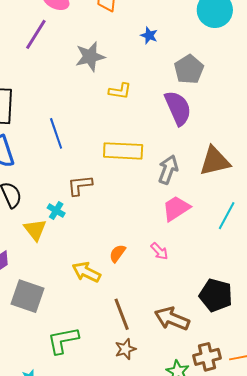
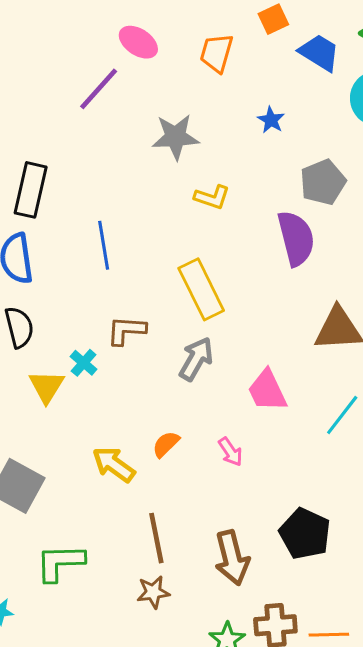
yellow rectangle: (123, 151) -> (201, 289), turned 51
gray arrow: (168, 170) -> (196, 359), moved
pink trapezoid: (176, 208) -> (267, 391), turned -92
brown arrow: (172, 319) -> (232, 558), turned -136

